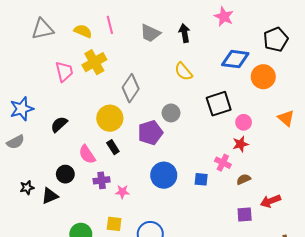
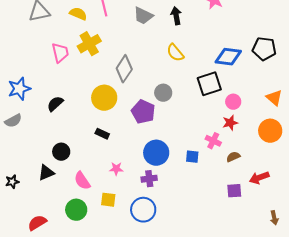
black pentagon: (276, 39) -> (264, 49), moved, turned 30
blue diamond: (235, 59) -> (228, 57), moved
orange circle: (263, 77) -> (270, 131), moved
purple pentagon: (150, 133) -> (143, 112), turned -30
black rectangle: (113, 147) -> (102, 134), moved, turned -32
pink semicircle: (87, 154) -> (82, 181), moved
purple cross: (102, 180) -> (149, 179), moved
black star: (27, 188) -> (12, 182), moved

